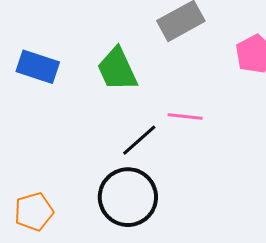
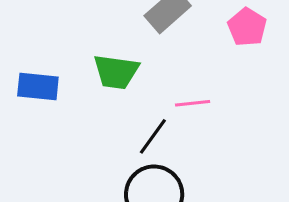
green trapezoid: (117, 69) -> (116, 72), turned -45

